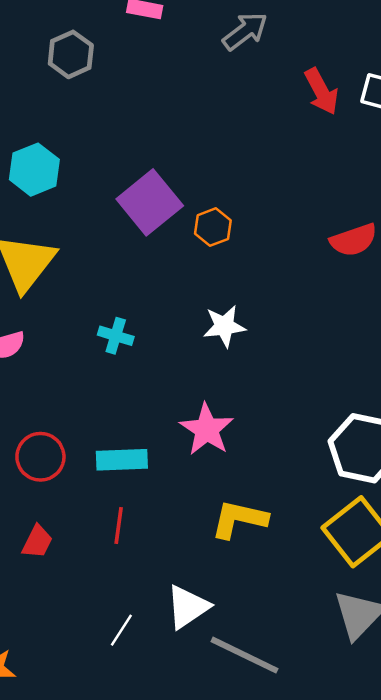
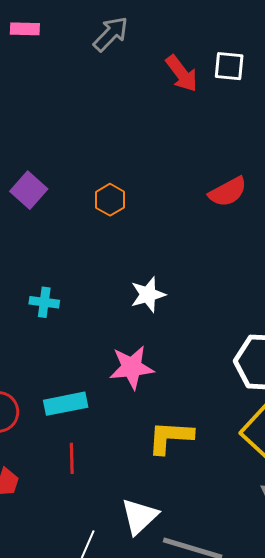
purple square: (150, 202) -> (29, 190), moved, size x0.7
white star: (224, 326) -> (148, 295), moved
pink star: (207, 429) -> (132, 367), turned -30

